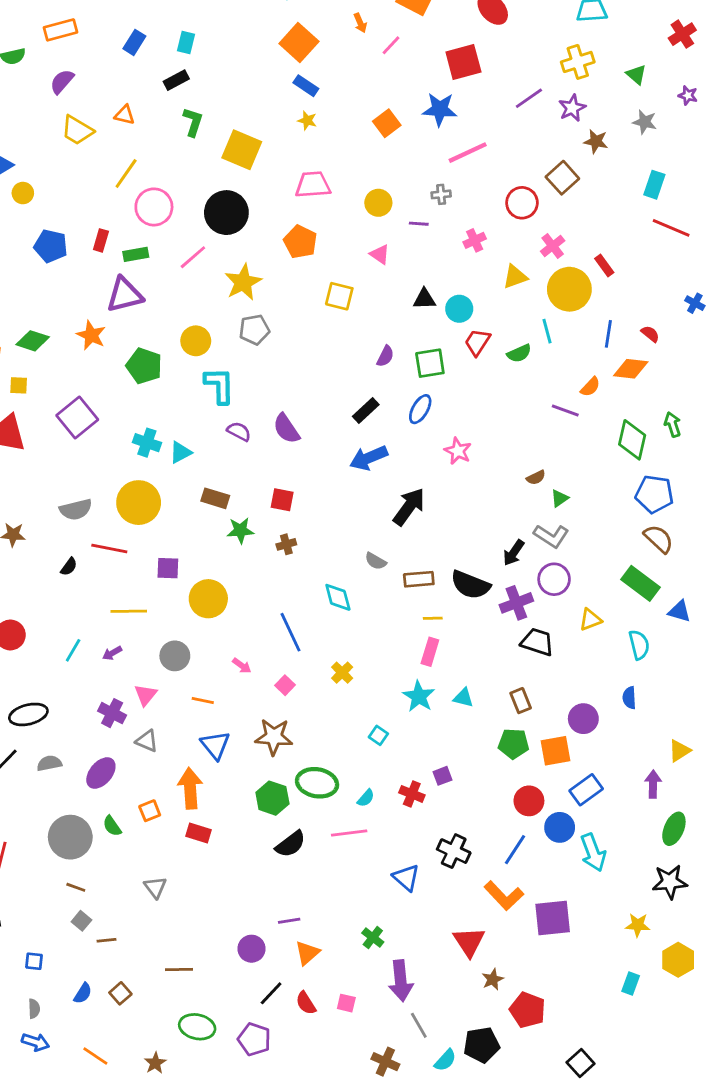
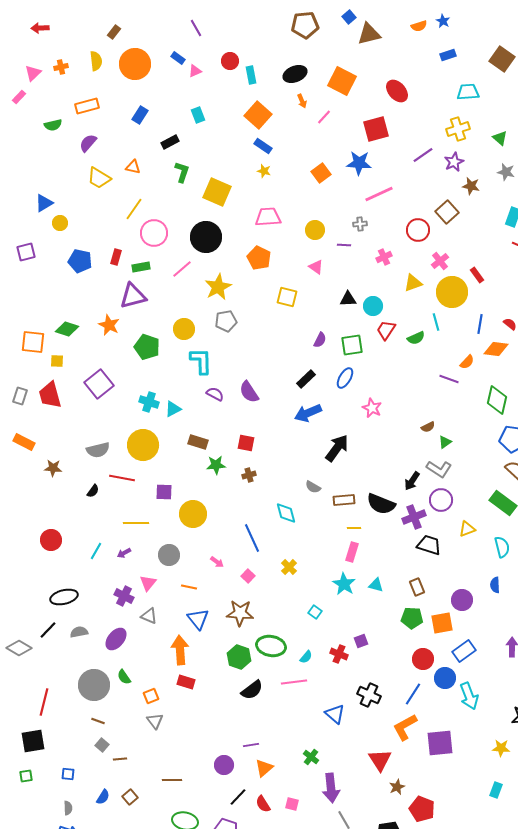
cyan rectangle: (186, 42) -> (198, 115), moved, turned -35
orange square: (150, 811) -> (151, 696), moved
orange L-shape: (504, 896) -> (405, 727), turned 104

